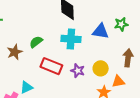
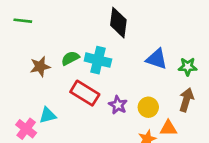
green star: (121, 24) -> (188, 67), moved
cyan cross: (71, 39) -> (98, 60), moved

